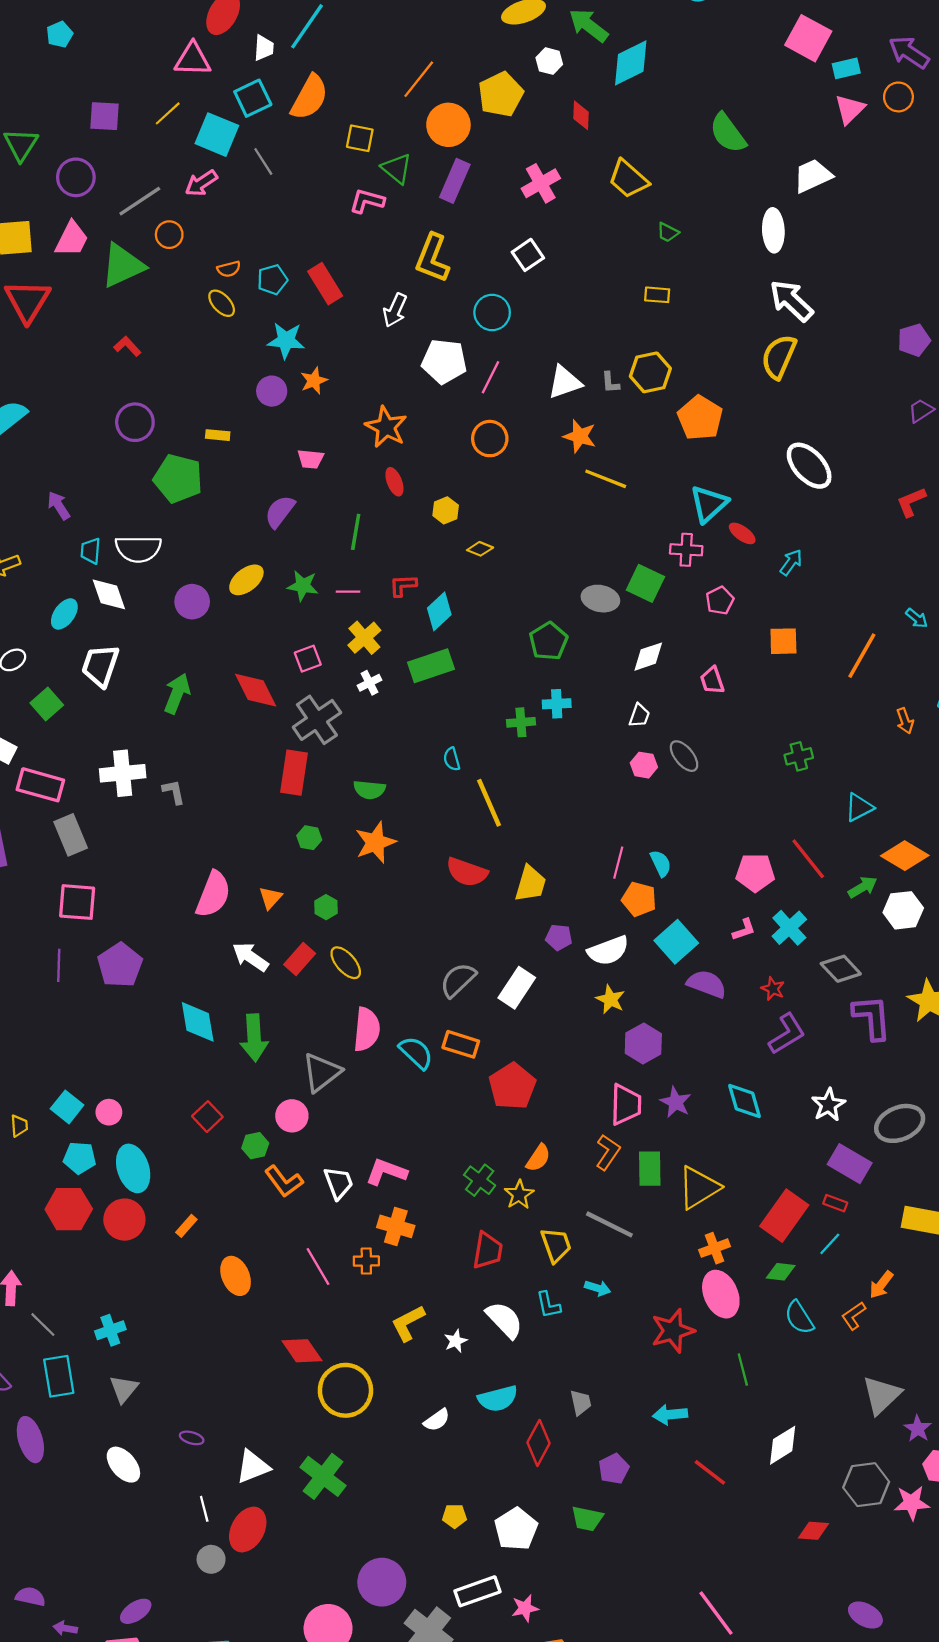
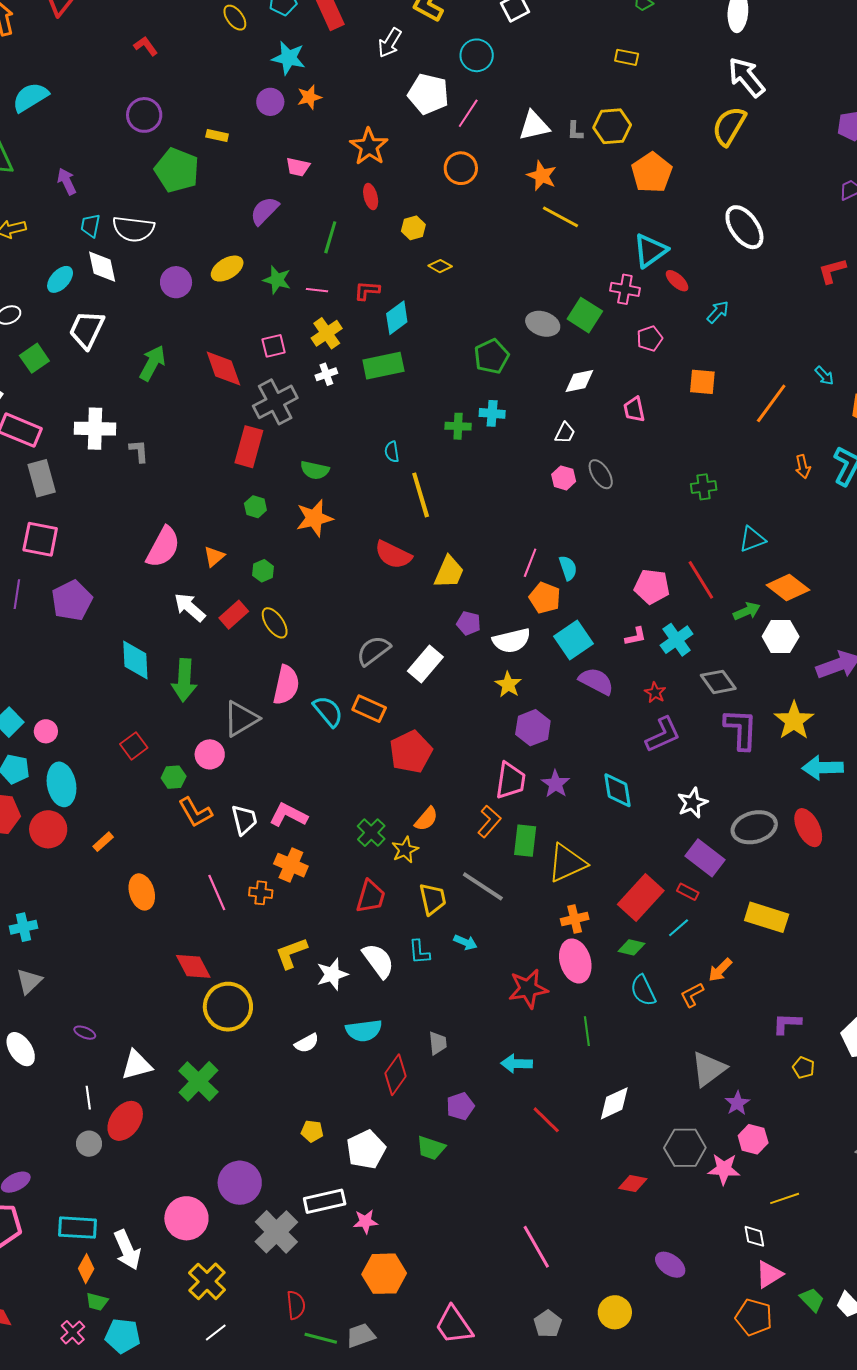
white star: (456, 1341) -> (332, 974), size x1.5

